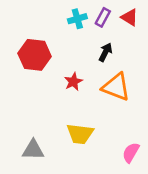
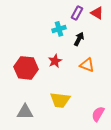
cyan cross: (77, 19) -> (59, 29), moved
red hexagon: (35, 55) -> (26, 68), moved
orange triangle: (116, 87) -> (87, 65), size x0.7

